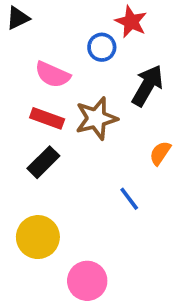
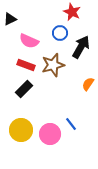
black triangle: (18, 18) -> (10, 19), moved
blue circle: (102, 47) -> (60, 33), moved
blue line: (129, 199) -> (71, 124), moved
pink circle: (87, 281) -> (50, 134), moved

